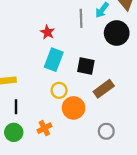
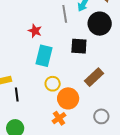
black square: (86, 66) -> (79, 46), moved
black line: (16, 107) -> (17, 95), moved
orange cross: (44, 128) -> (59, 118), moved

